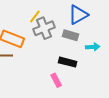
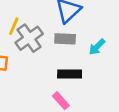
cyan arrow: (93, 47) -> (97, 47), turned 152

